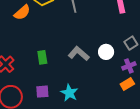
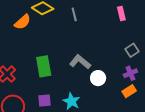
white circle: (106, 52) -> (98, 78), moved
green rectangle: (42, 57) -> (44, 66), size x1.5

